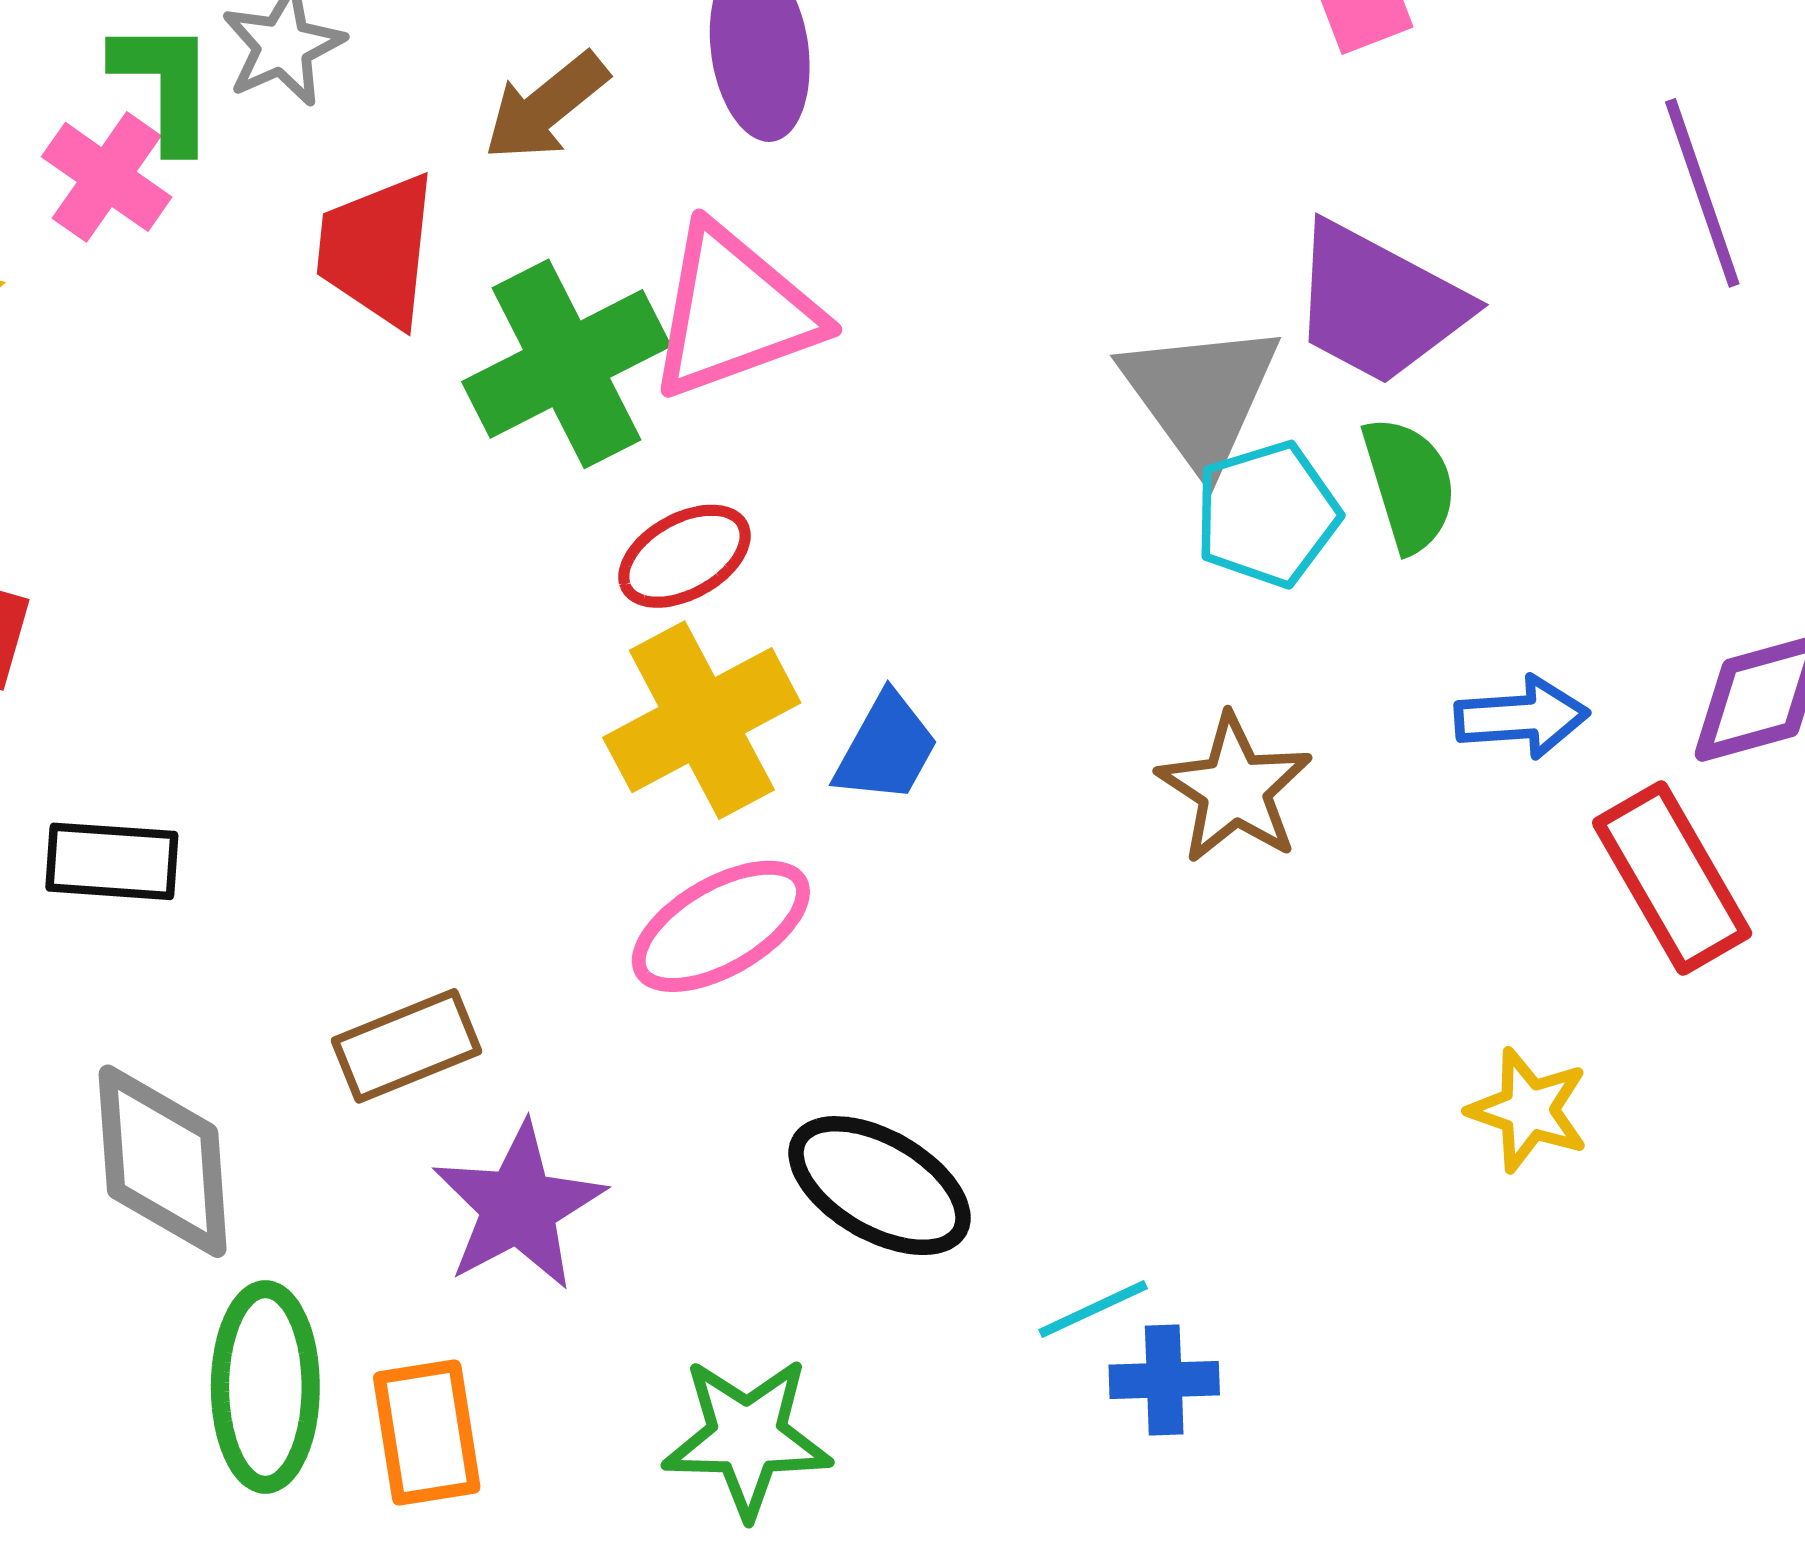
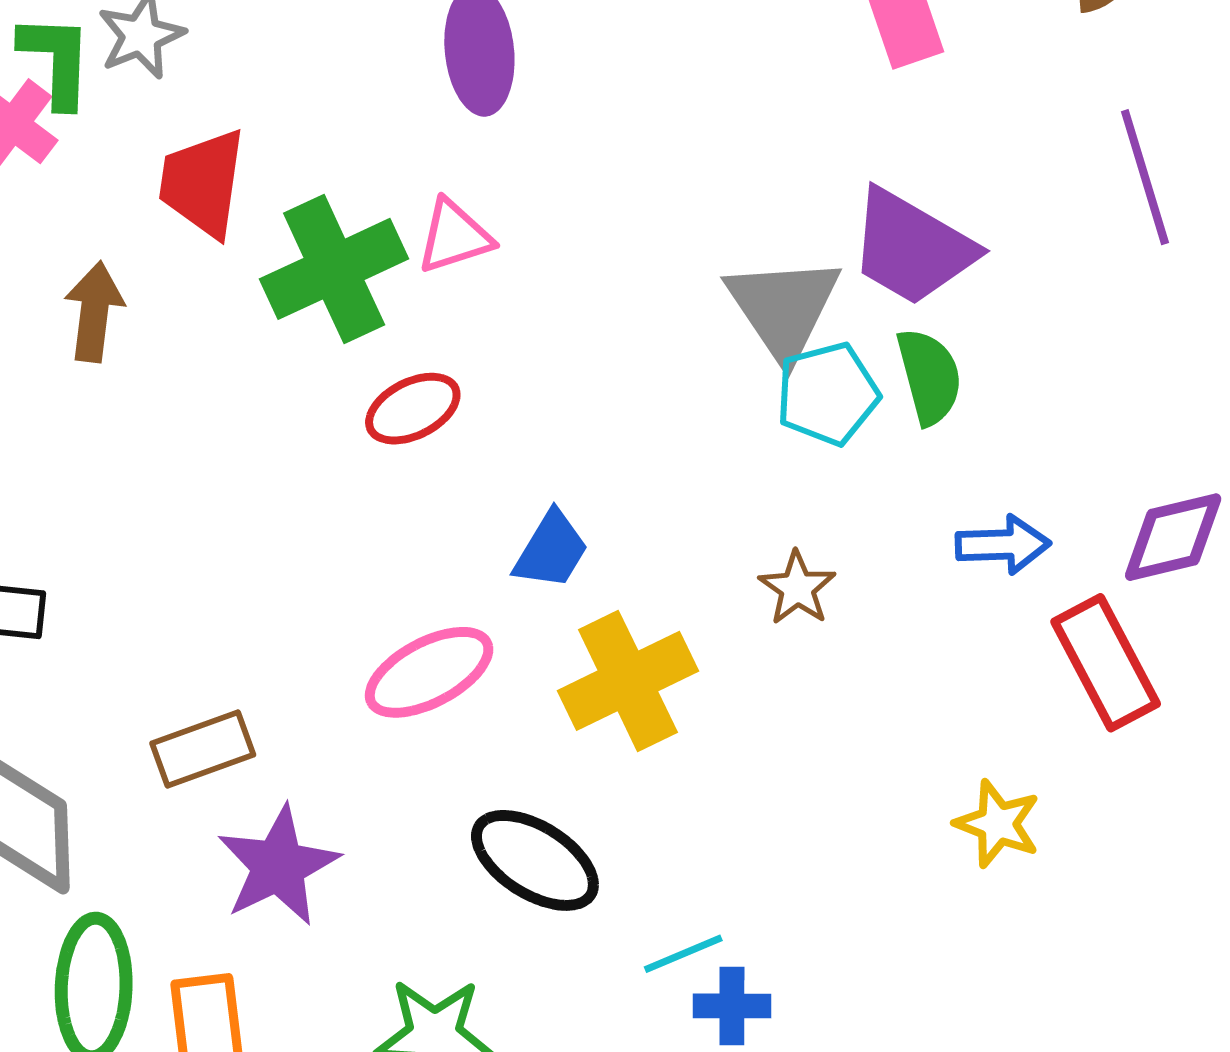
brown arrow: (546, 107) -> (94, 312), moved, turned 134
pink triangle: (734, 312) -> (454, 236), size x0.6
yellow cross: (702, 720) -> (628, 681), moved
brown star: (1235, 789) -> (797, 588), size x0.7

